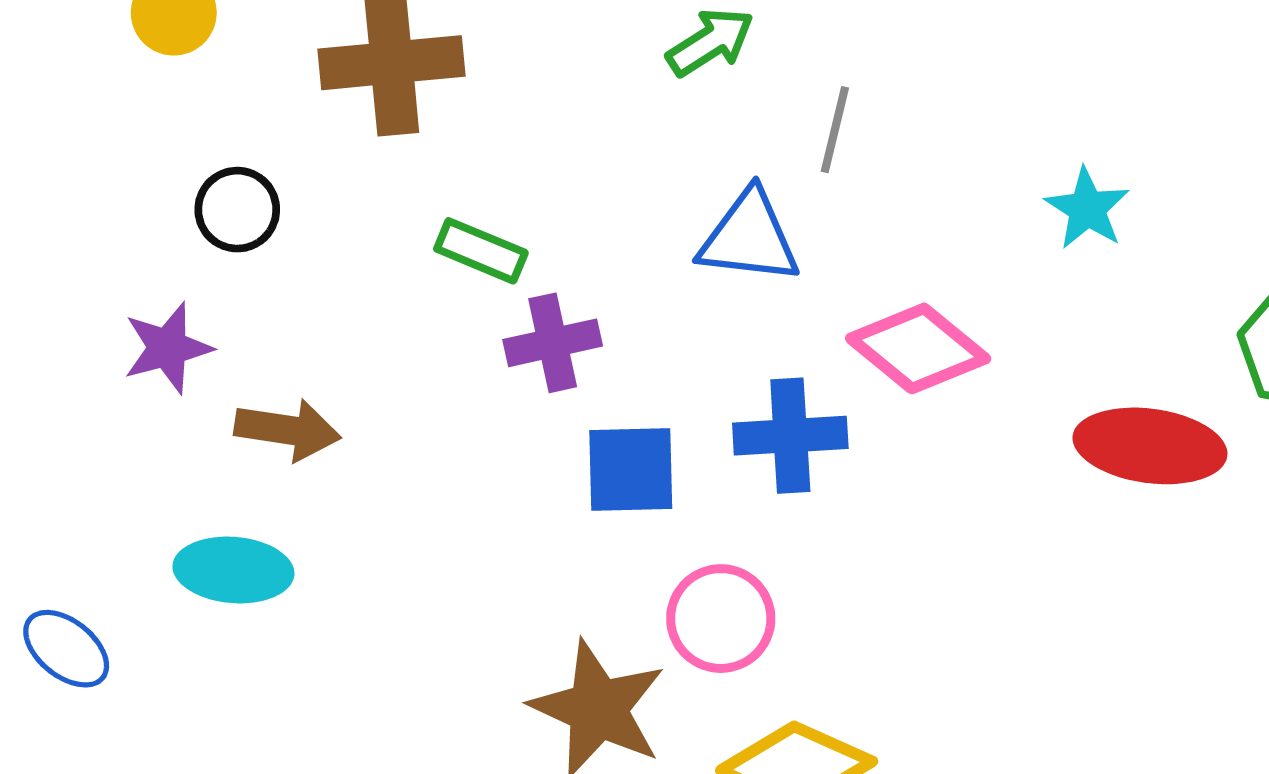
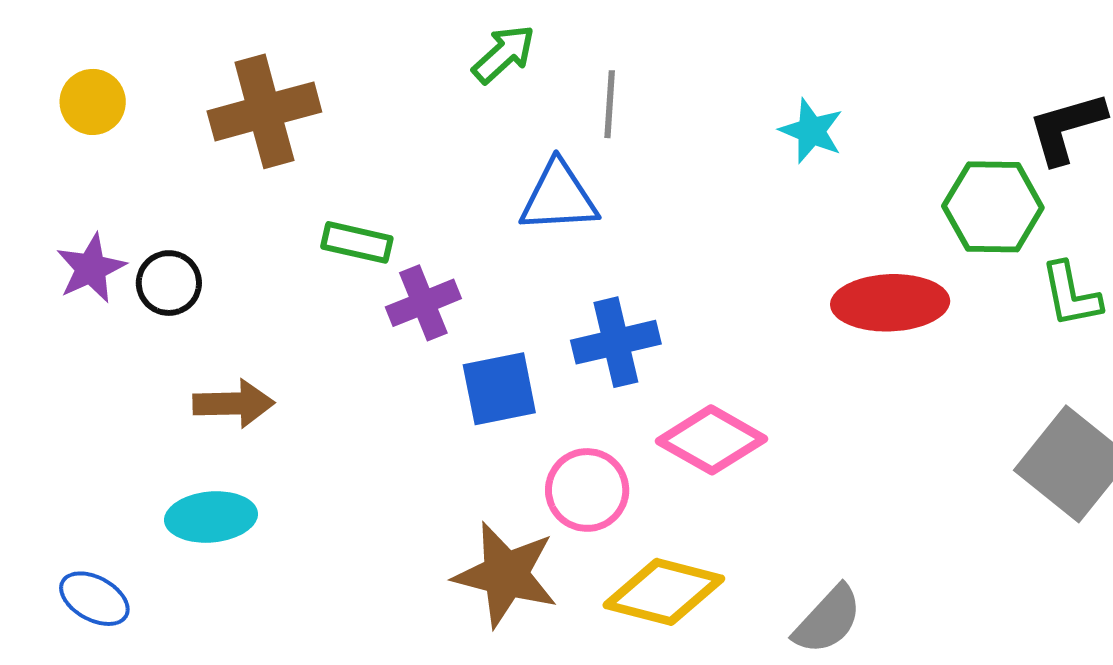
black circle: (237, 210) -> (169, 283), moved
purple star: (168, 348) -> (91, 268), moved
pink diamond: (918, 348) -> (711, 440), moved

